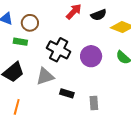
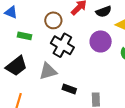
brown circle: (30, 23) -> (53, 20), moved
purple circle: (91, 56) -> (101, 41), moved

